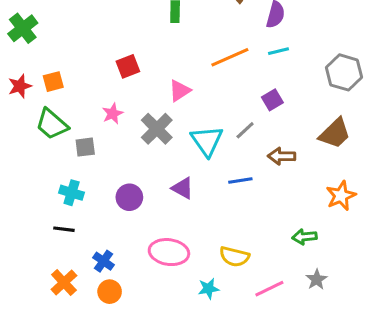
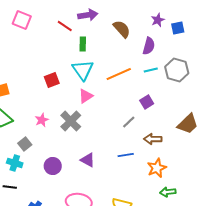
gray hexagon: (344, 72) -> (177, 70), moved
pink star: (113, 114) -> (42, 120), moved
cyan triangle: (207, 141) -> (83, 70), moved
gray square: (85, 147) -> (25, 144), moved, turned -32
orange star: (341, 196) -> (157, 168), moved

